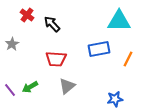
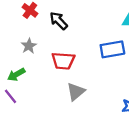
gray star: (12, 44) -> (29, 46), moved
green arrow: (30, 87) -> (16, 75), moved

